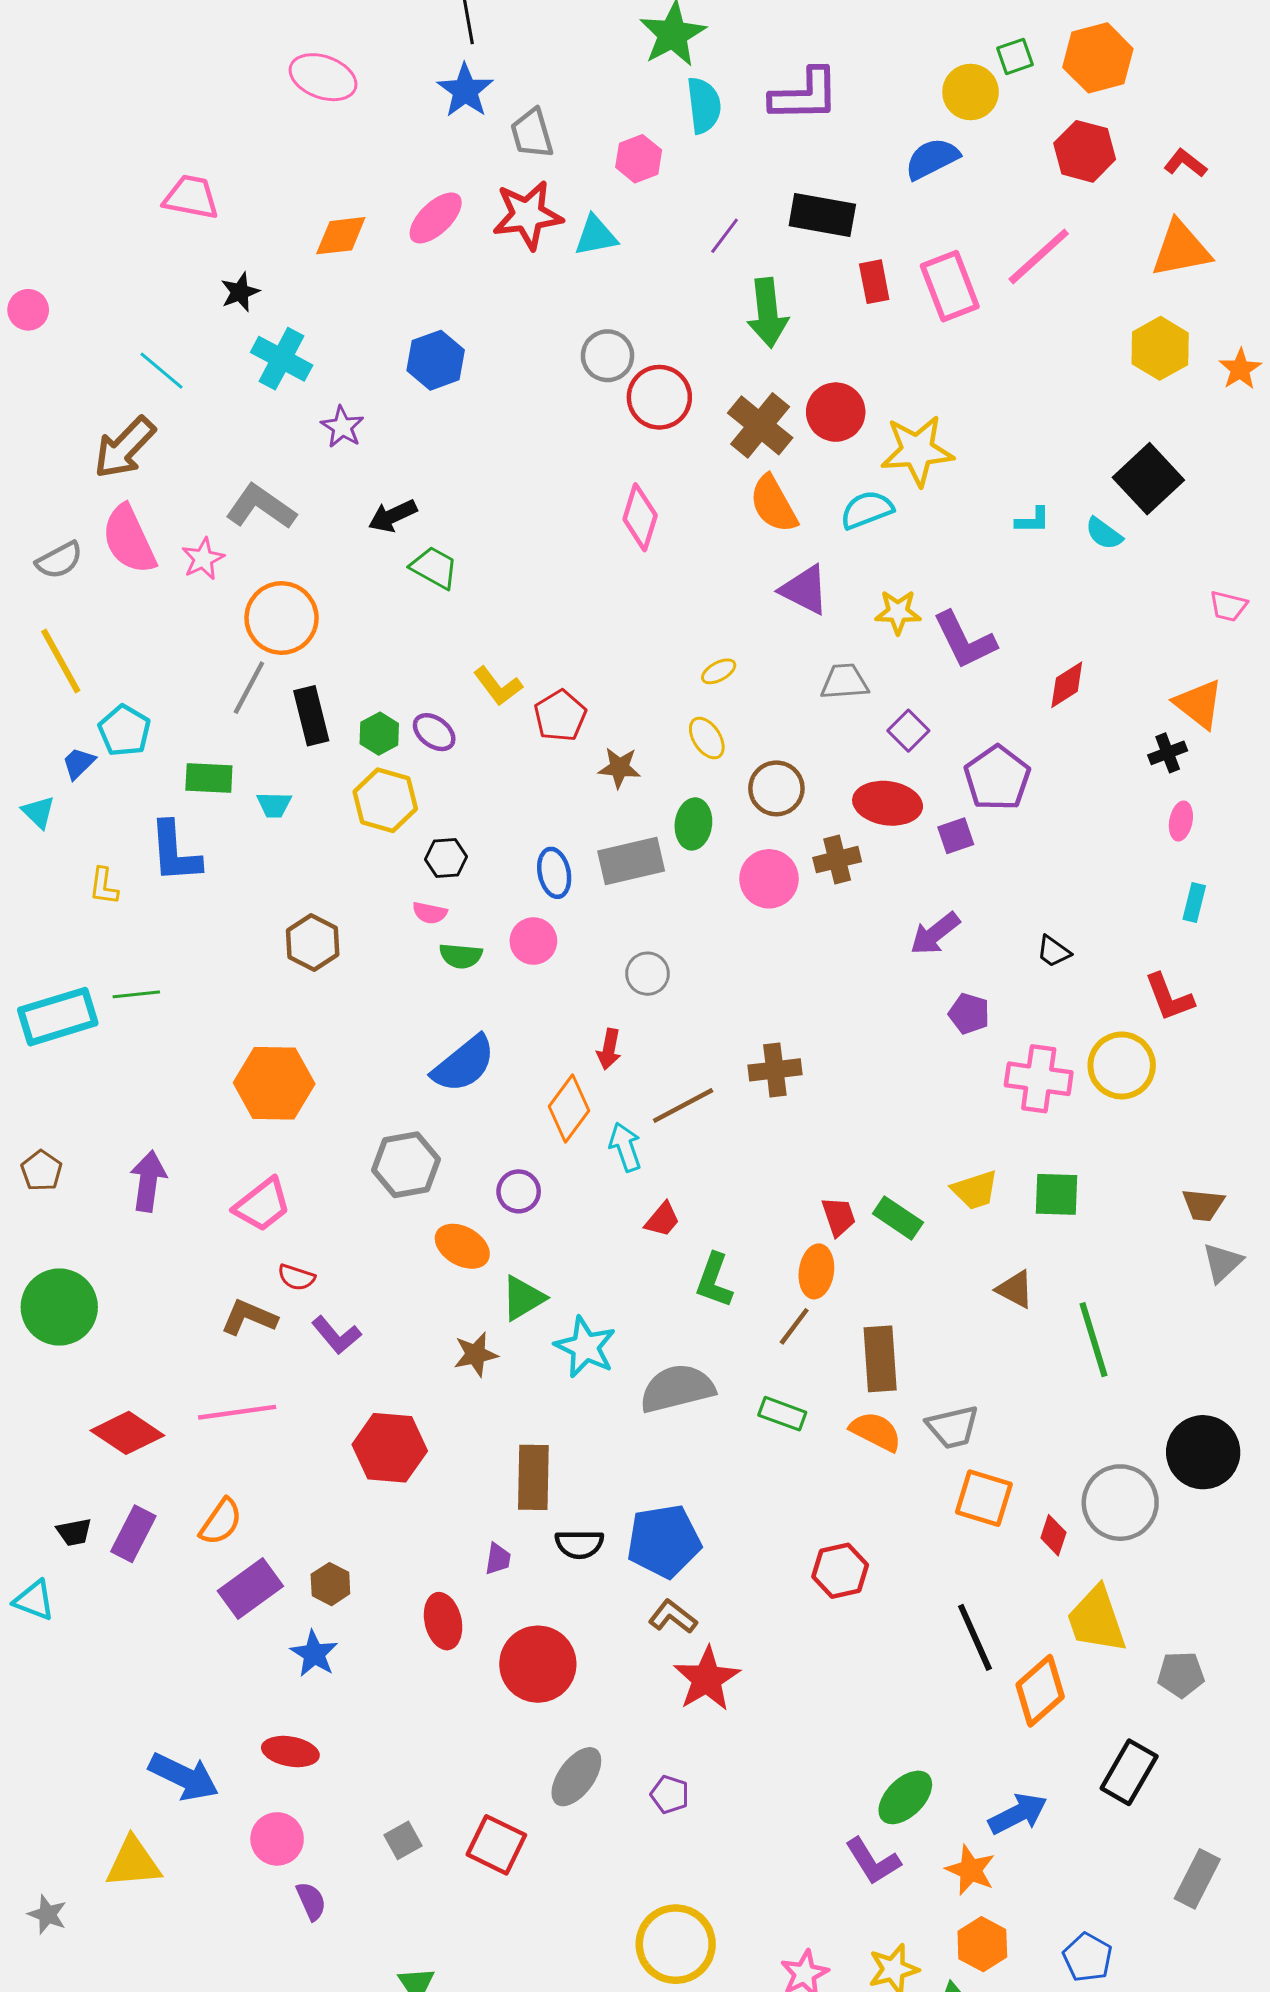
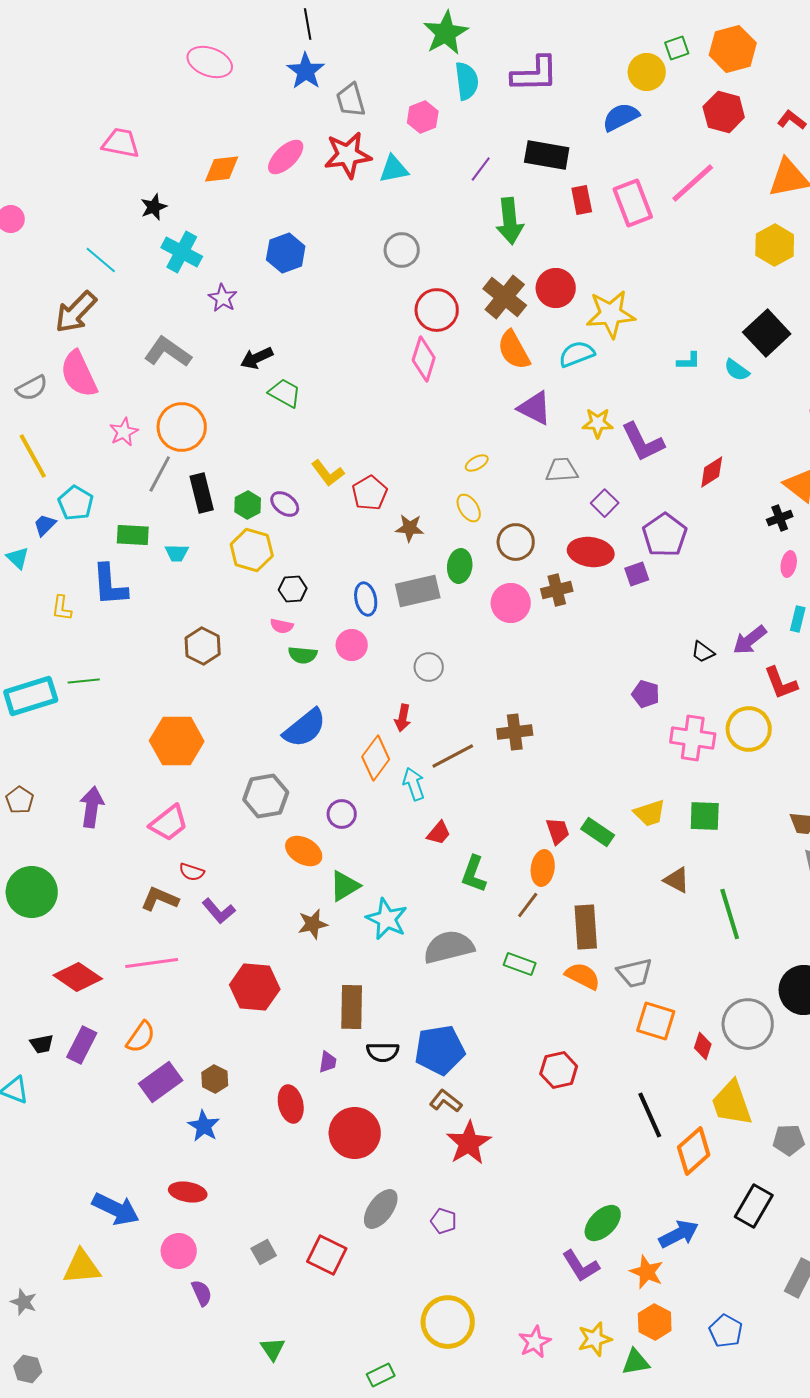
red circle: (659, 397) -> (437, 310), moved
pink star: (203, 559) -> (124, 432), moved
purple arrow: (935, 934) -> (750, 640), moved

